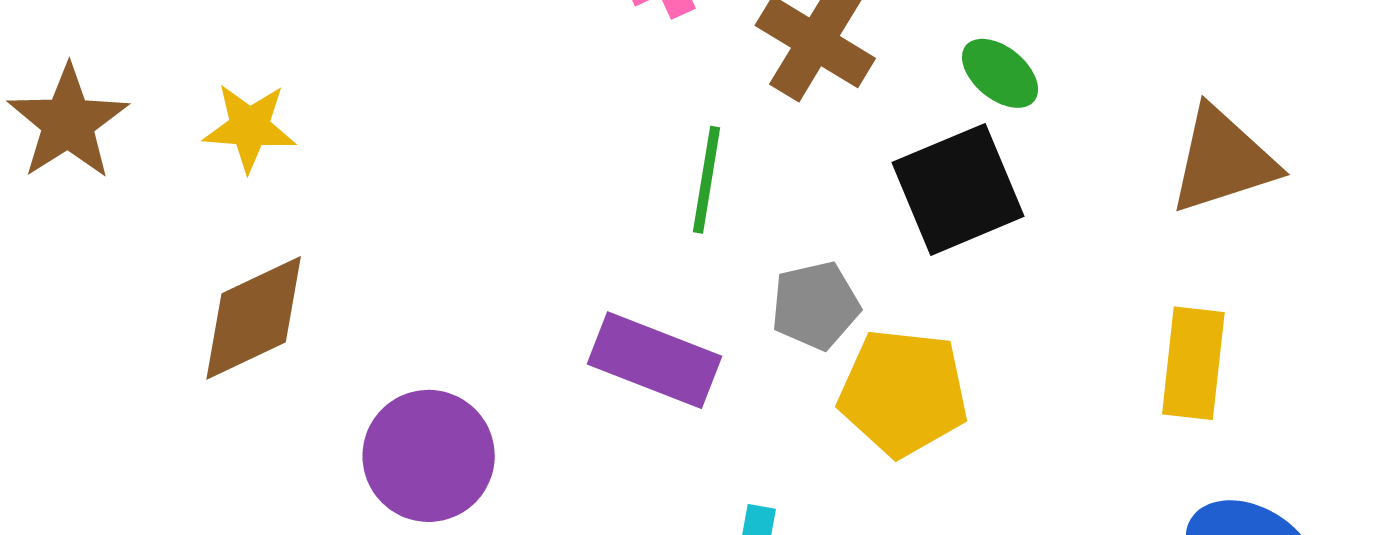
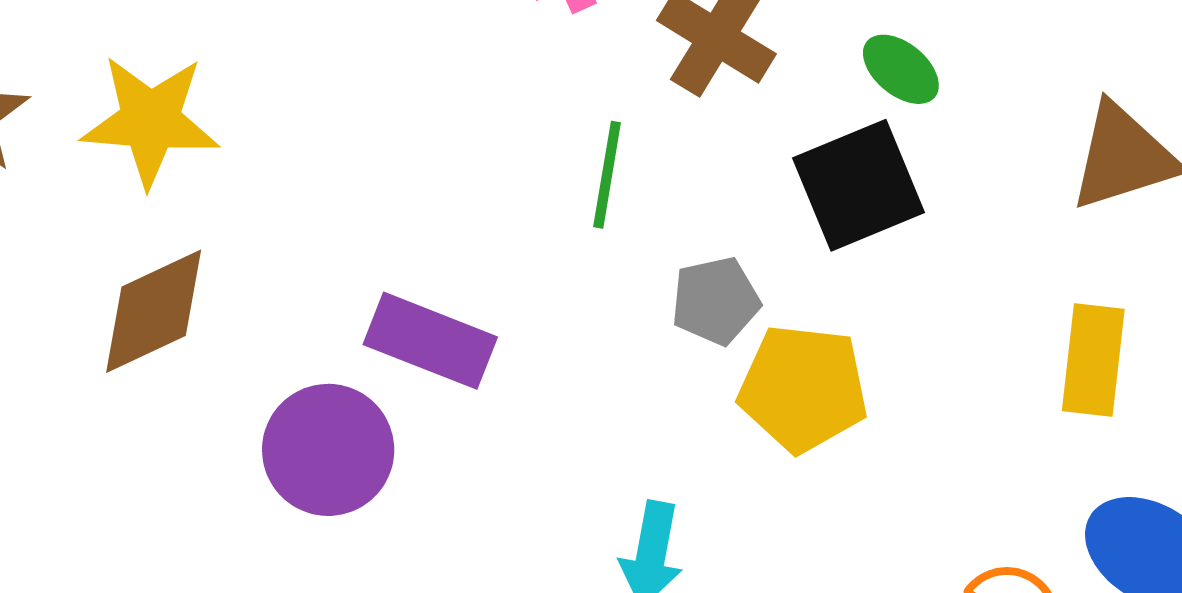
yellow star: (250, 127) -> (150, 121), size x1.5
purple rectangle: (654, 360) -> (430, 341), moved

